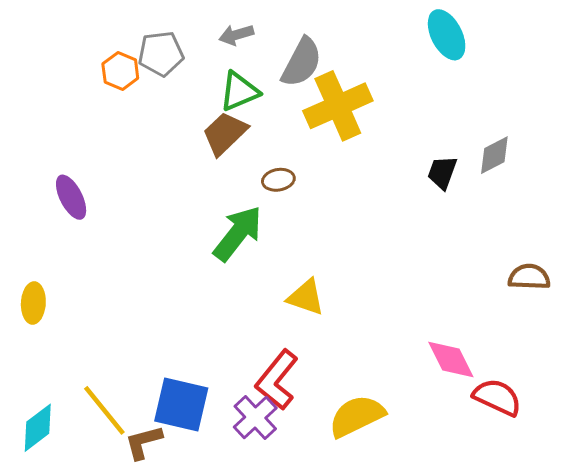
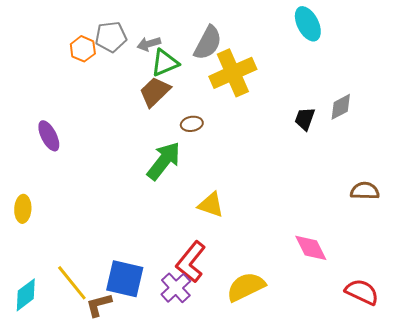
gray arrow: (236, 35) -> (149, 44), moved
red semicircle: (497, 397) -> (362, 292), moved

